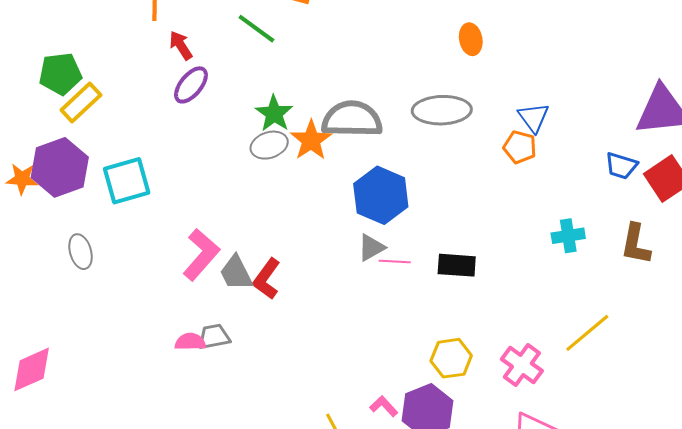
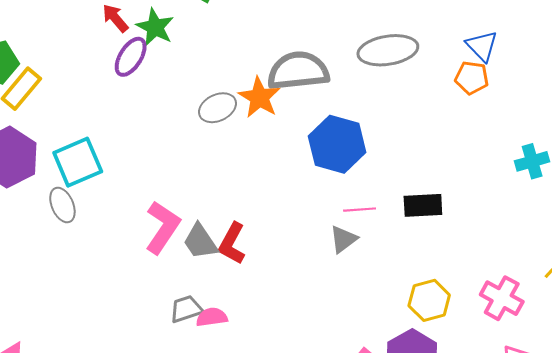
green star: (274, 113) -> (155, 27), moved
gray triangle: (371, 247) -> (343, 239), moved
gray ellipse: (81, 252) -> (62, 205), moved
pink semicircle: (190, 342) -> (212, 317), moved

